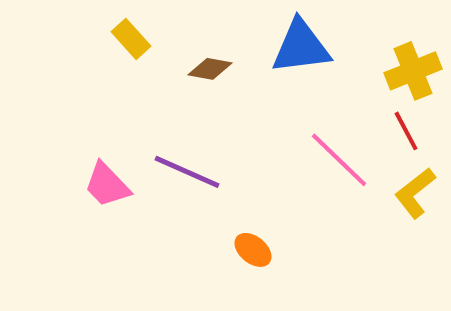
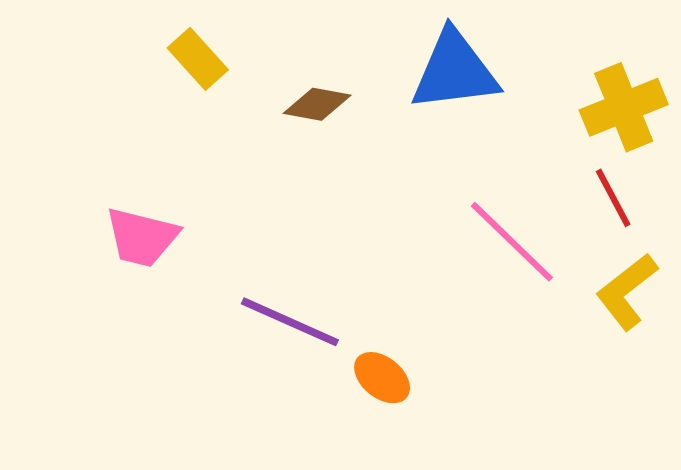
purple line: (187, 172) -> (290, 322), moved
pink trapezoid: (107, 185) -> (142, 237), moved, turned -32

